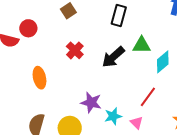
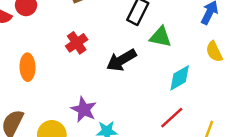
green triangle: (142, 45) -> (160, 37), moved
red line: (148, 97) -> (172, 118), moved

